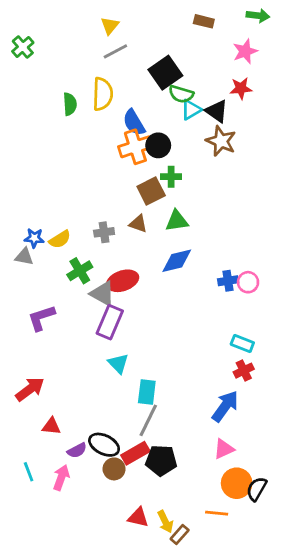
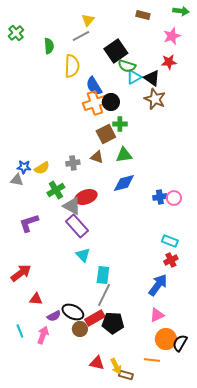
yellow triangle: (110, 26) -> (88, 20), moved
green semicircle: (70, 104) -> (49, 46), moved
purple rectangle: (110, 322) -> (77, 226), turned -65
brown rectangle: (180, 534) -> (126, 375), turned 64

